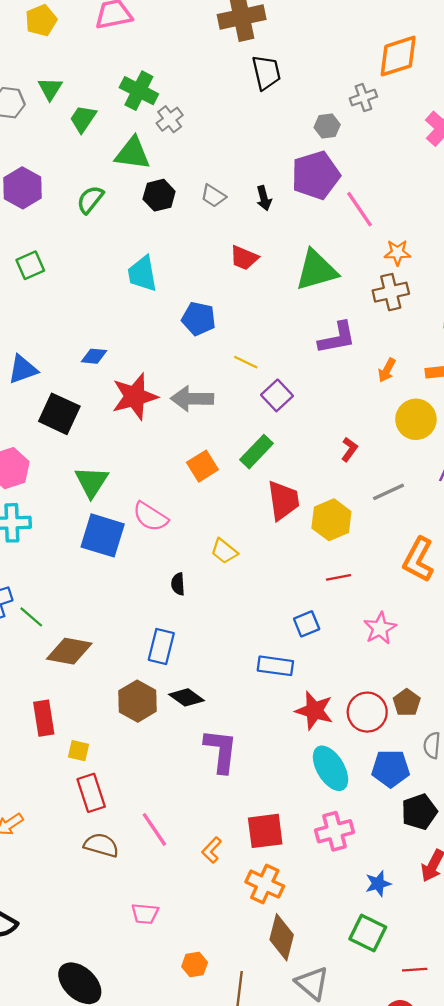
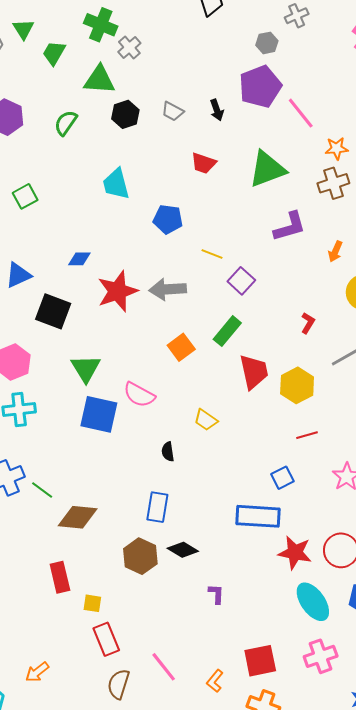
green square: (30, 265) -> (25, 196), moved
blue rectangle: (275, 666) -> (258, 516), size x1.4
purple L-shape: (221, 751) -> (216, 594), size x0.5
brown semicircle: (101, 845) -> (118, 684), turned -84

